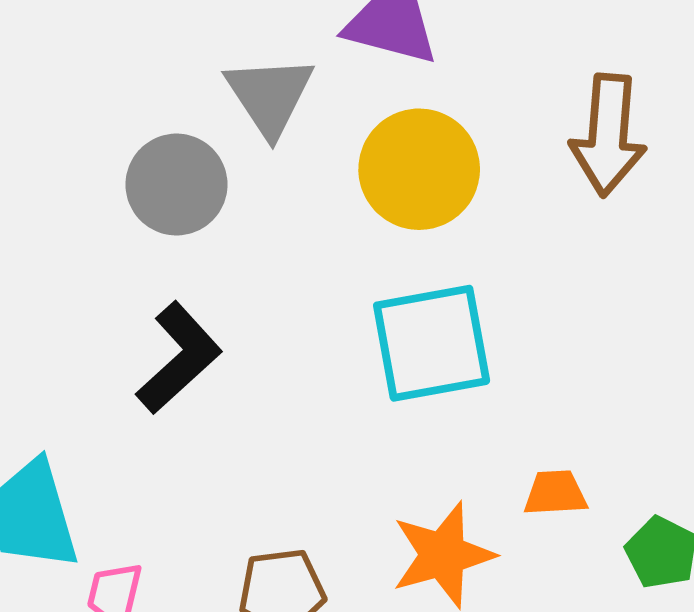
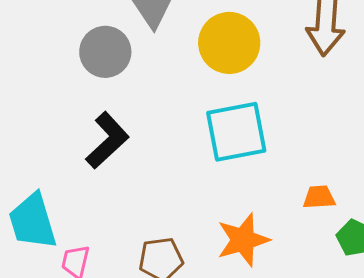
orange trapezoid: (555, 493) -> (319, 197), moved

